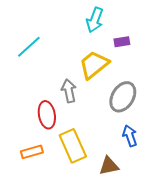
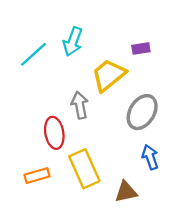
cyan arrow: (95, 20) -> (73, 42), moved

